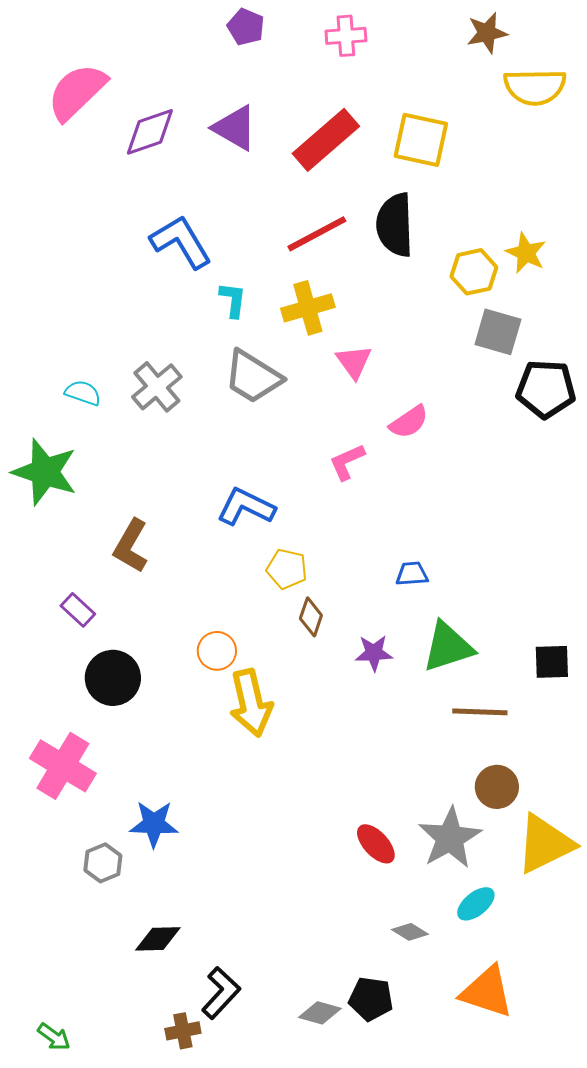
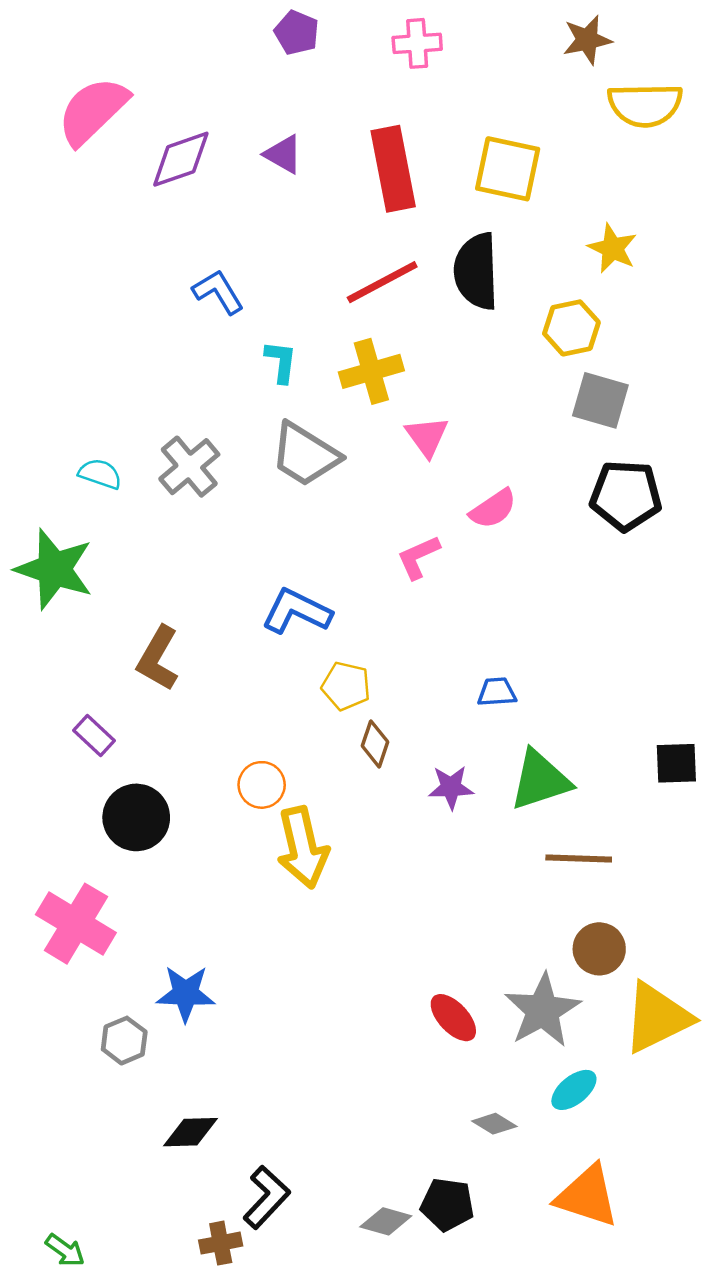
purple triangle: (235, 128) -> (283, 154), size x0.7
red rectangle: (326, 140) -> (393, 169), turned -60
blue L-shape: (181, 242) -> (218, 292), size x0.7
yellow star: (526, 253) -> (612, 248), moved
black pentagon: (546, 389) -> (626, 496), moved
black square: (552, 662) -> (676, 763), moved

